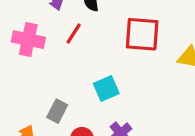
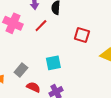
red square: (142, 34) -> (82, 35), size x0.7

